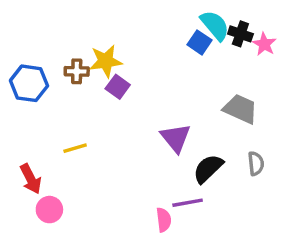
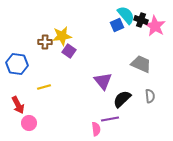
blue square: (200, 42) -> (117, 25), turned 32
pink star: (264, 44) -> (155, 26), size x1.5
blue hexagon: (29, 83) -> (17, 64), moved

